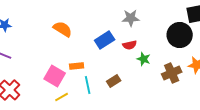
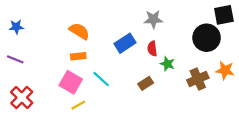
red semicircle: (130, 45) -> (152, 49), turned 96
orange rectangle: (77, 66) -> (78, 56), moved
brown rectangle: (114, 81) -> (146, 83), moved
cyan line: (88, 85) -> (101, 79), moved, turned -36

